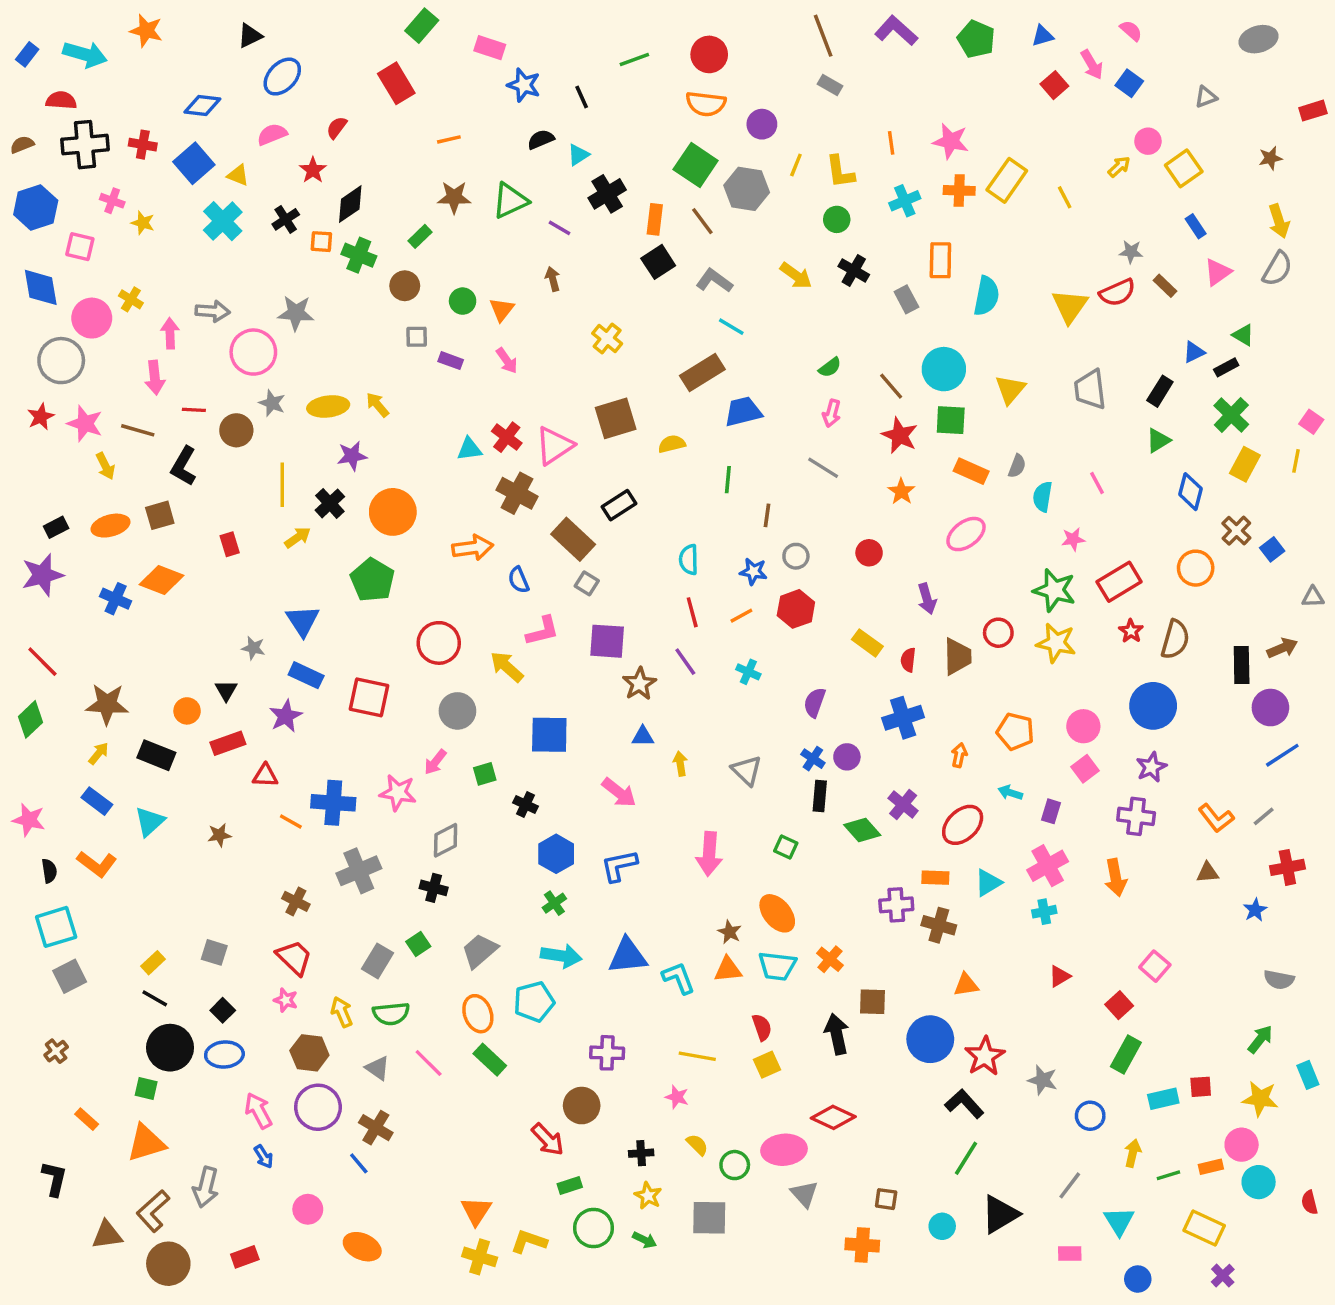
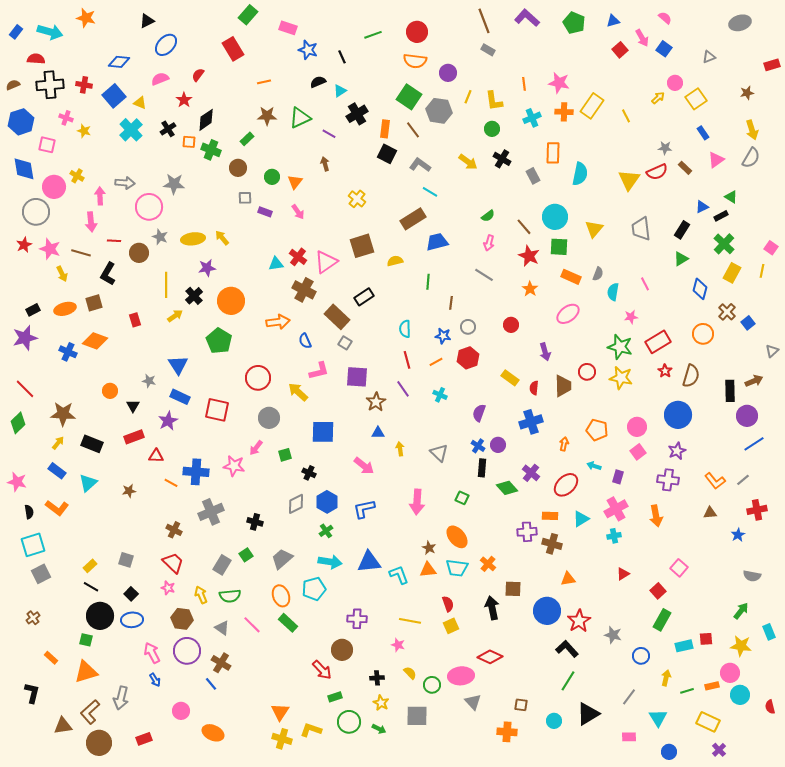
black square: (658, 262) -> (387, 154), turned -30
gray triangle: (1313, 597) -> (772, 351), turned -40
orange circle: (187, 711) -> (110, 391), moved
gray diamond: (446, 840) -> (296, 504), moved

